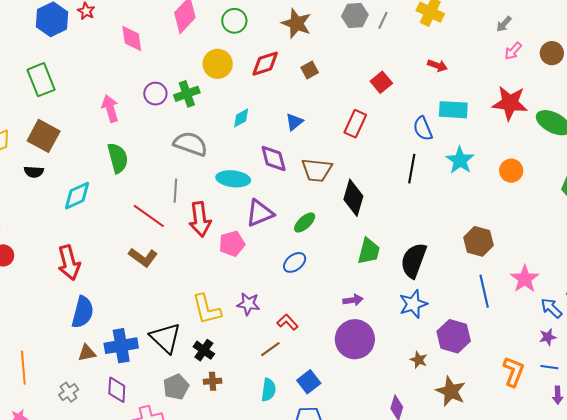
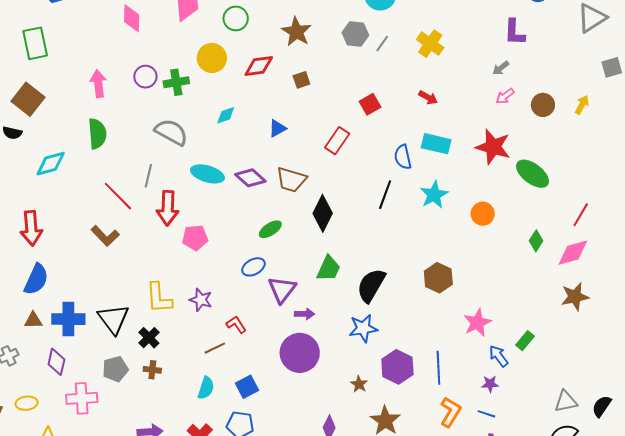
purple diamond: (274, 158) -> (250, 178), moved, turned -44
purple triangle: (260, 213) -> (282, 290), moved, turned -40
blue line: (484, 291) -> (438, 368), moved

